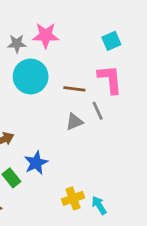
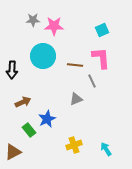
gray star: (17, 44) -> (33, 20), moved
gray triangle: (74, 122) -> (76, 99), moved
cyan arrow: (99, 205) -> (106, 149), moved

